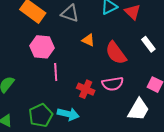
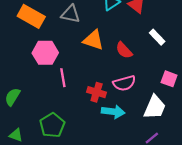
orange triangle: (88, 40) -> (93, 40), size x1.5
red semicircle: (116, 53) -> (124, 50), size x0.7
cyan arrow: (68, 114) -> (113, 112), moved

